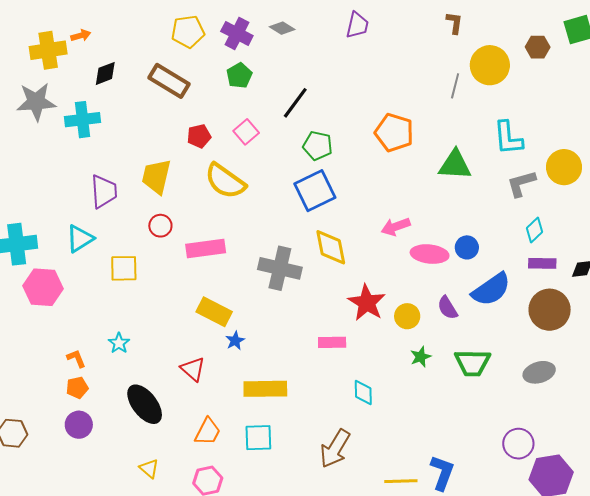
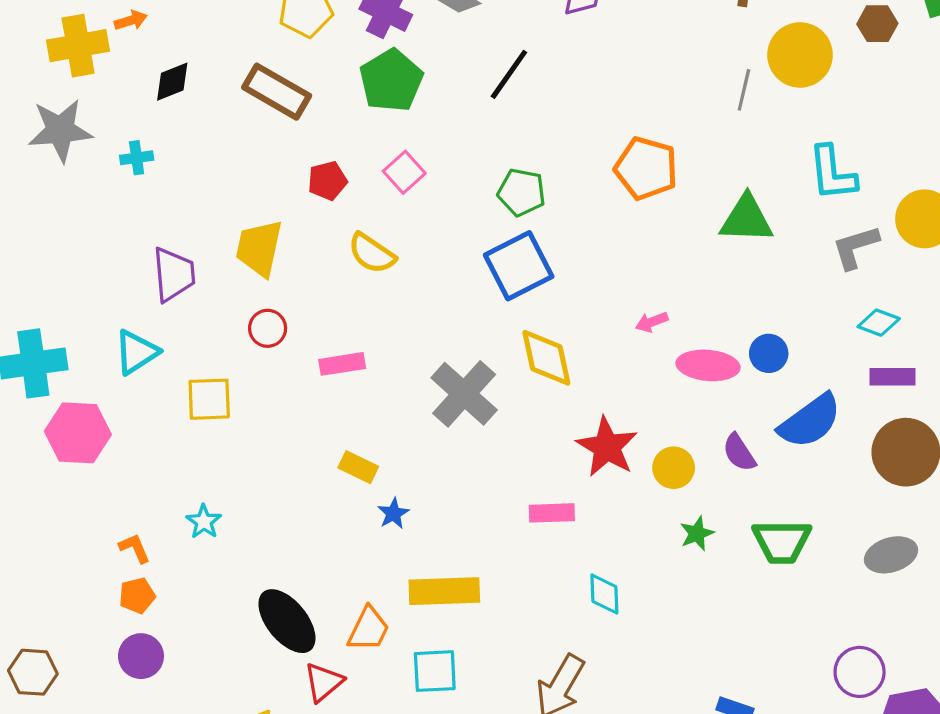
green pentagon: (239, 76) -> (391, 81), size x1.5
black line: (295, 103) -> (509, 74), moved
cyan cross: (82, 120) -> (137, 158), size x0.6
yellow semicircle: (225, 181) -> (372, 253), size x0.7
pink arrow: (396, 227) -> (652, 322), size x0.7
cyan diamond: (535, 230) -> (879, 323), turned 65
pink rectangle: (206, 248) -> (342, 364), size x0.7
gray cross: (280, 268) -> (464, 394), turned 30
yellow rectangle: (214, 312) -> (358, 467), size x0.7
red triangle: (193, 369) -> (323, 682), moved, turned 40
black ellipse: (145, 404) -> (287, 621), moved
orange trapezoid: (208, 432) -> (369, 629), moved

